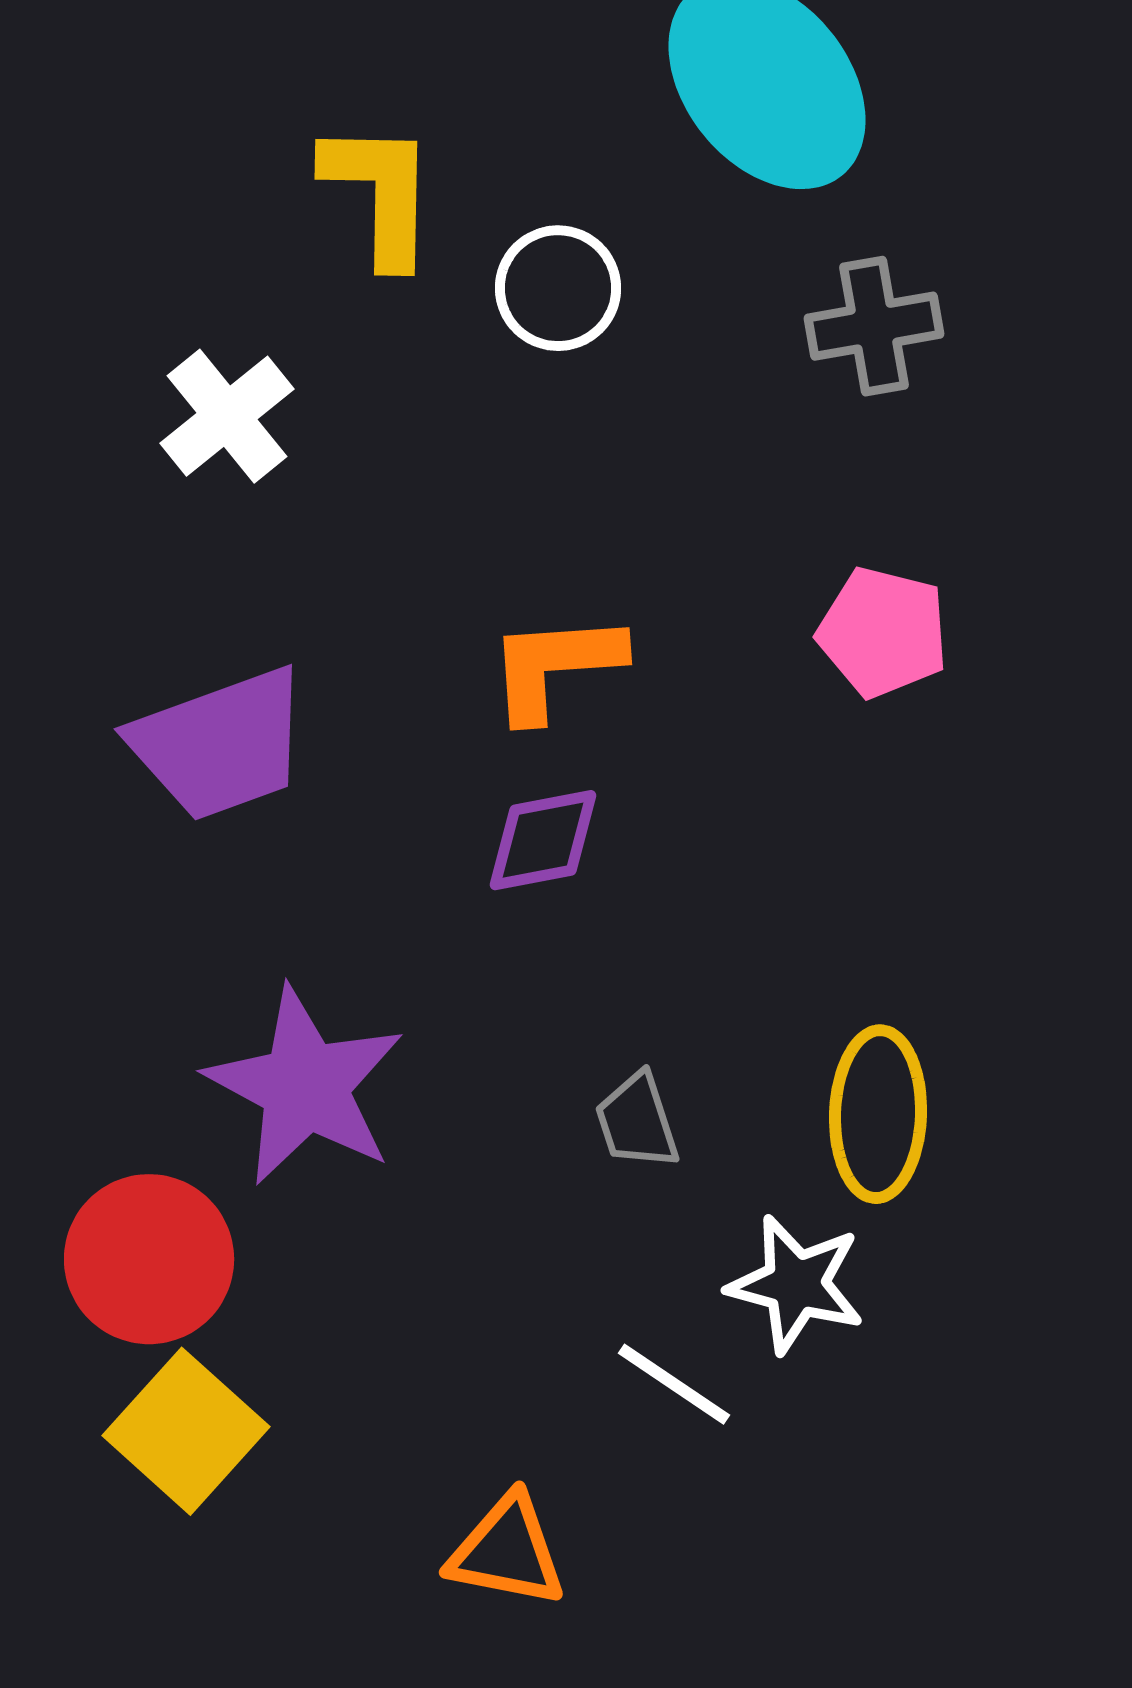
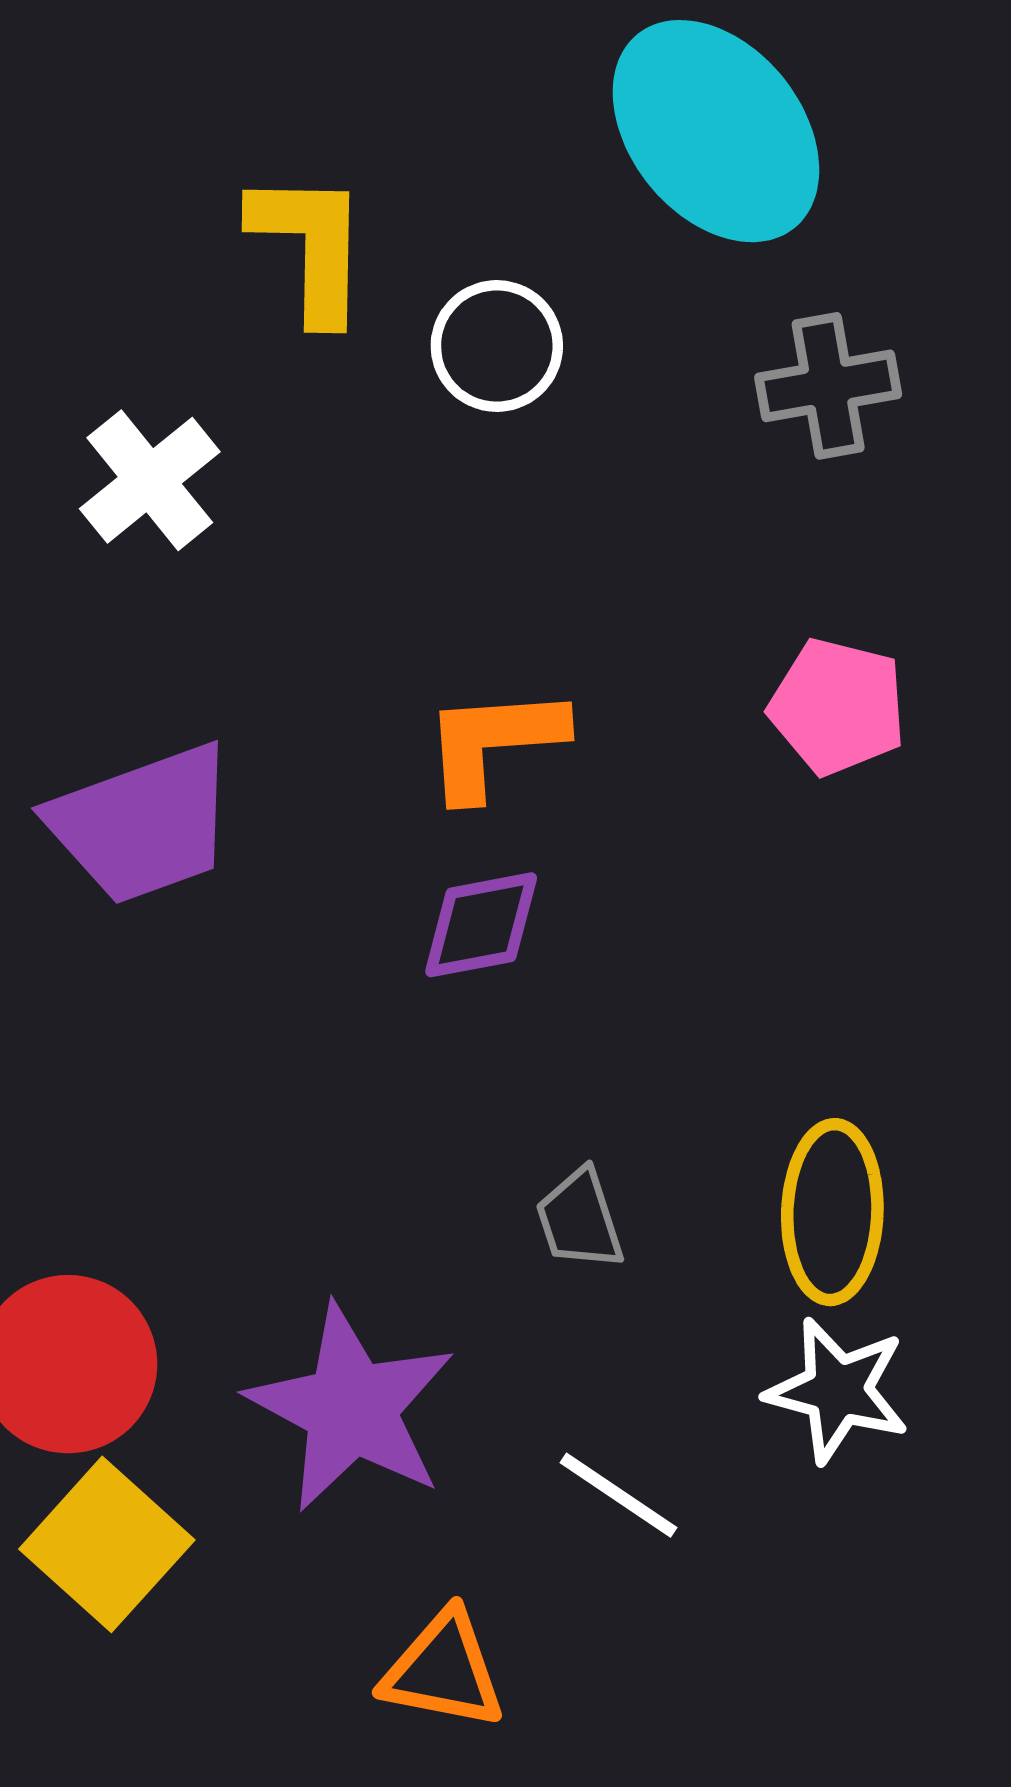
purple star: (305, 1086) -> (351, 1408), moved
white star: (796, 1284) -> (838, 1390), moved

